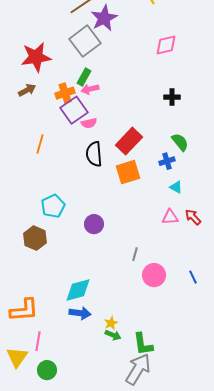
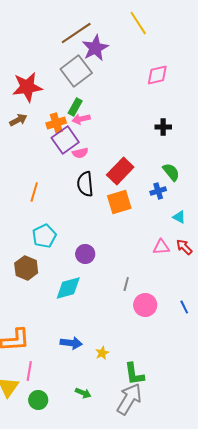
orange line: (40, 144) -> (34, 192), moved
cyan triangle: (176, 187) -> (179, 217), moved
cyan diamond: (78, 290) -> (68, 288), moved
green arrow: (113, 335) -> (83, 393), moved

